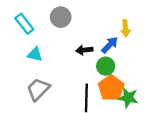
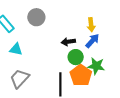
blue arrow: (110, 45) -> (92, 41), moved
black arrow: (84, 50) -> (68, 42), moved
green star: (128, 98) -> (96, 66), moved

